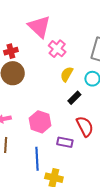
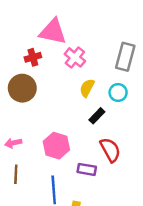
pink triangle: (39, 27) -> (53, 32), turned -30
red cross: (11, 51) -> (33, 57), moved

